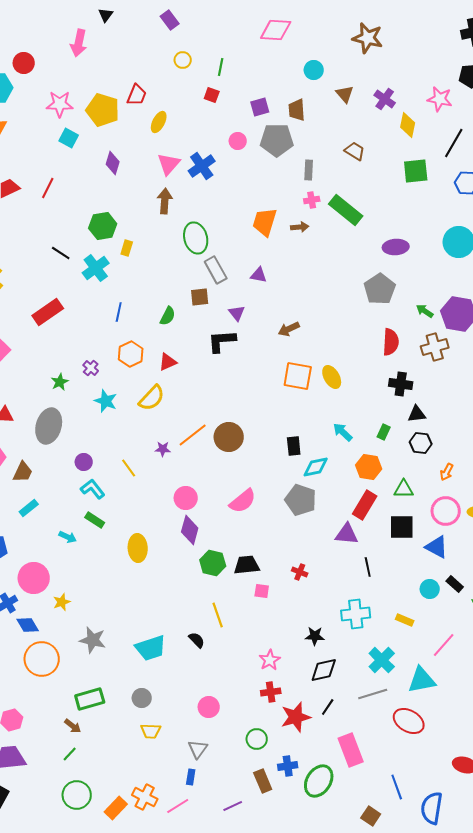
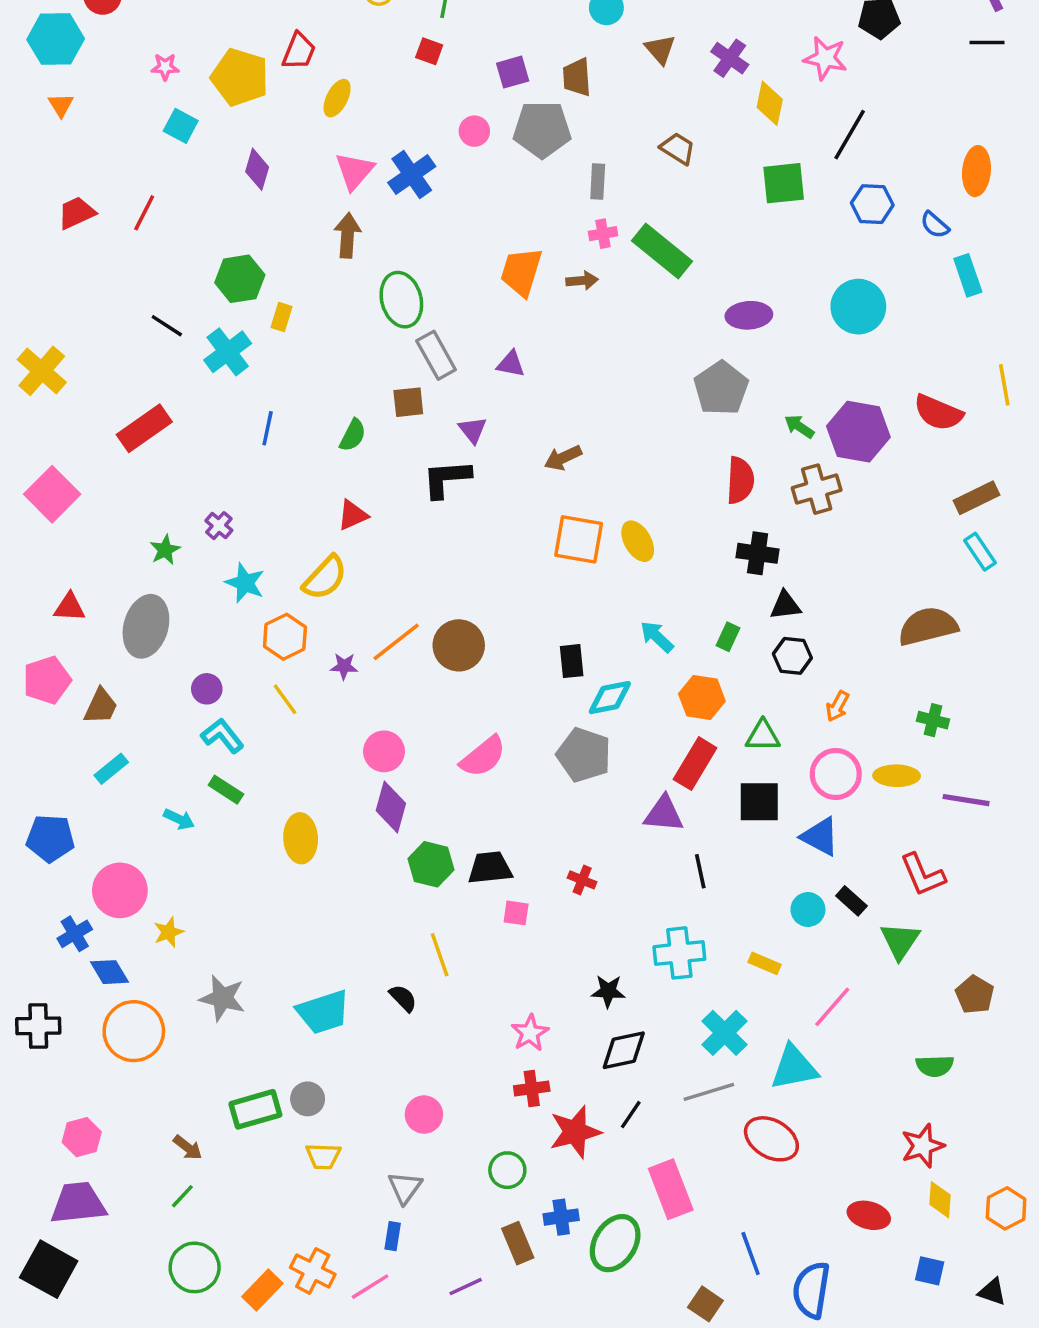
pink star: (60, 104) -> (165, 67), size x0.6
orange hexagon: (131, 354) -> (285, 637), moved
green rectangle: (90, 699) -> (255, 1109), moved

